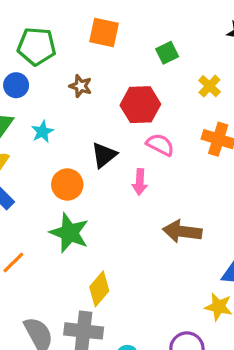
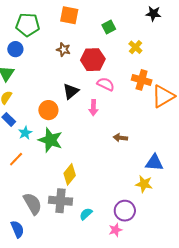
brown star: (81, 86) -> (63, 50), moved
cyan star: (42, 132) -> (25, 133), moved
brown arrow: (182, 231) -> (120, 138), size x0.6

